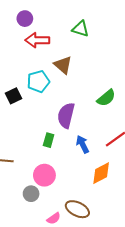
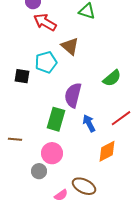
red arrow: (37, 40) -> (45, 22), turned 30
black square: (14, 96) -> (22, 76), turned 35
green rectangle: (49, 140) -> (56, 119), size x1.6

